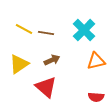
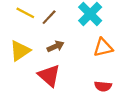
brown line: (46, 33) -> (49, 17), turned -56

